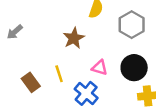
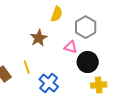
pink triangle: (100, 68) -> (71, 47), moved

